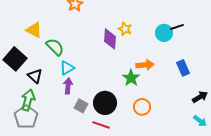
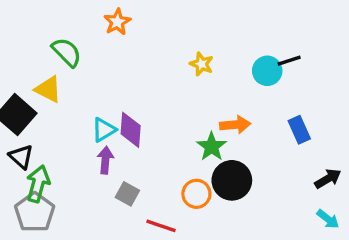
yellow triangle: (34, 30) -> (48, 89), moved
purple diamond: (110, 39) -> (131, 130), moved
green semicircle: (55, 47) -> (67, 52), moved
black triangle: (35, 76) -> (21, 157), moved
black circle: (105, 103) -> (232, 180), moved
orange circle: (142, 107) -> (196, 194), moved

